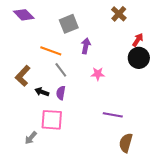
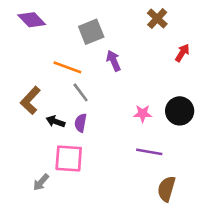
purple arrow: (86, 46) -> (114, 61), turned -35
black circle: (139, 58) -> (180, 111), moved
pink star: (98, 74) -> (143, 114), moved

